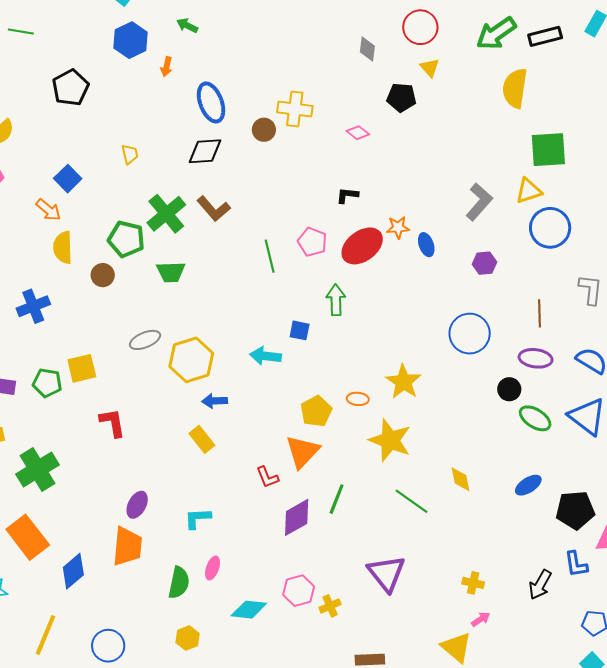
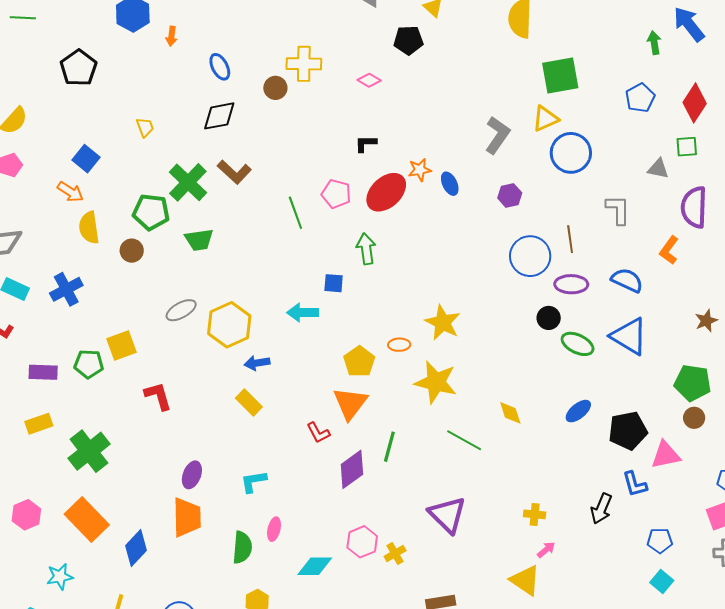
blue ellipse: (211, 103) -> (220, 67), size x0.7
blue circle: (470, 334) -> (530, 256), moved

